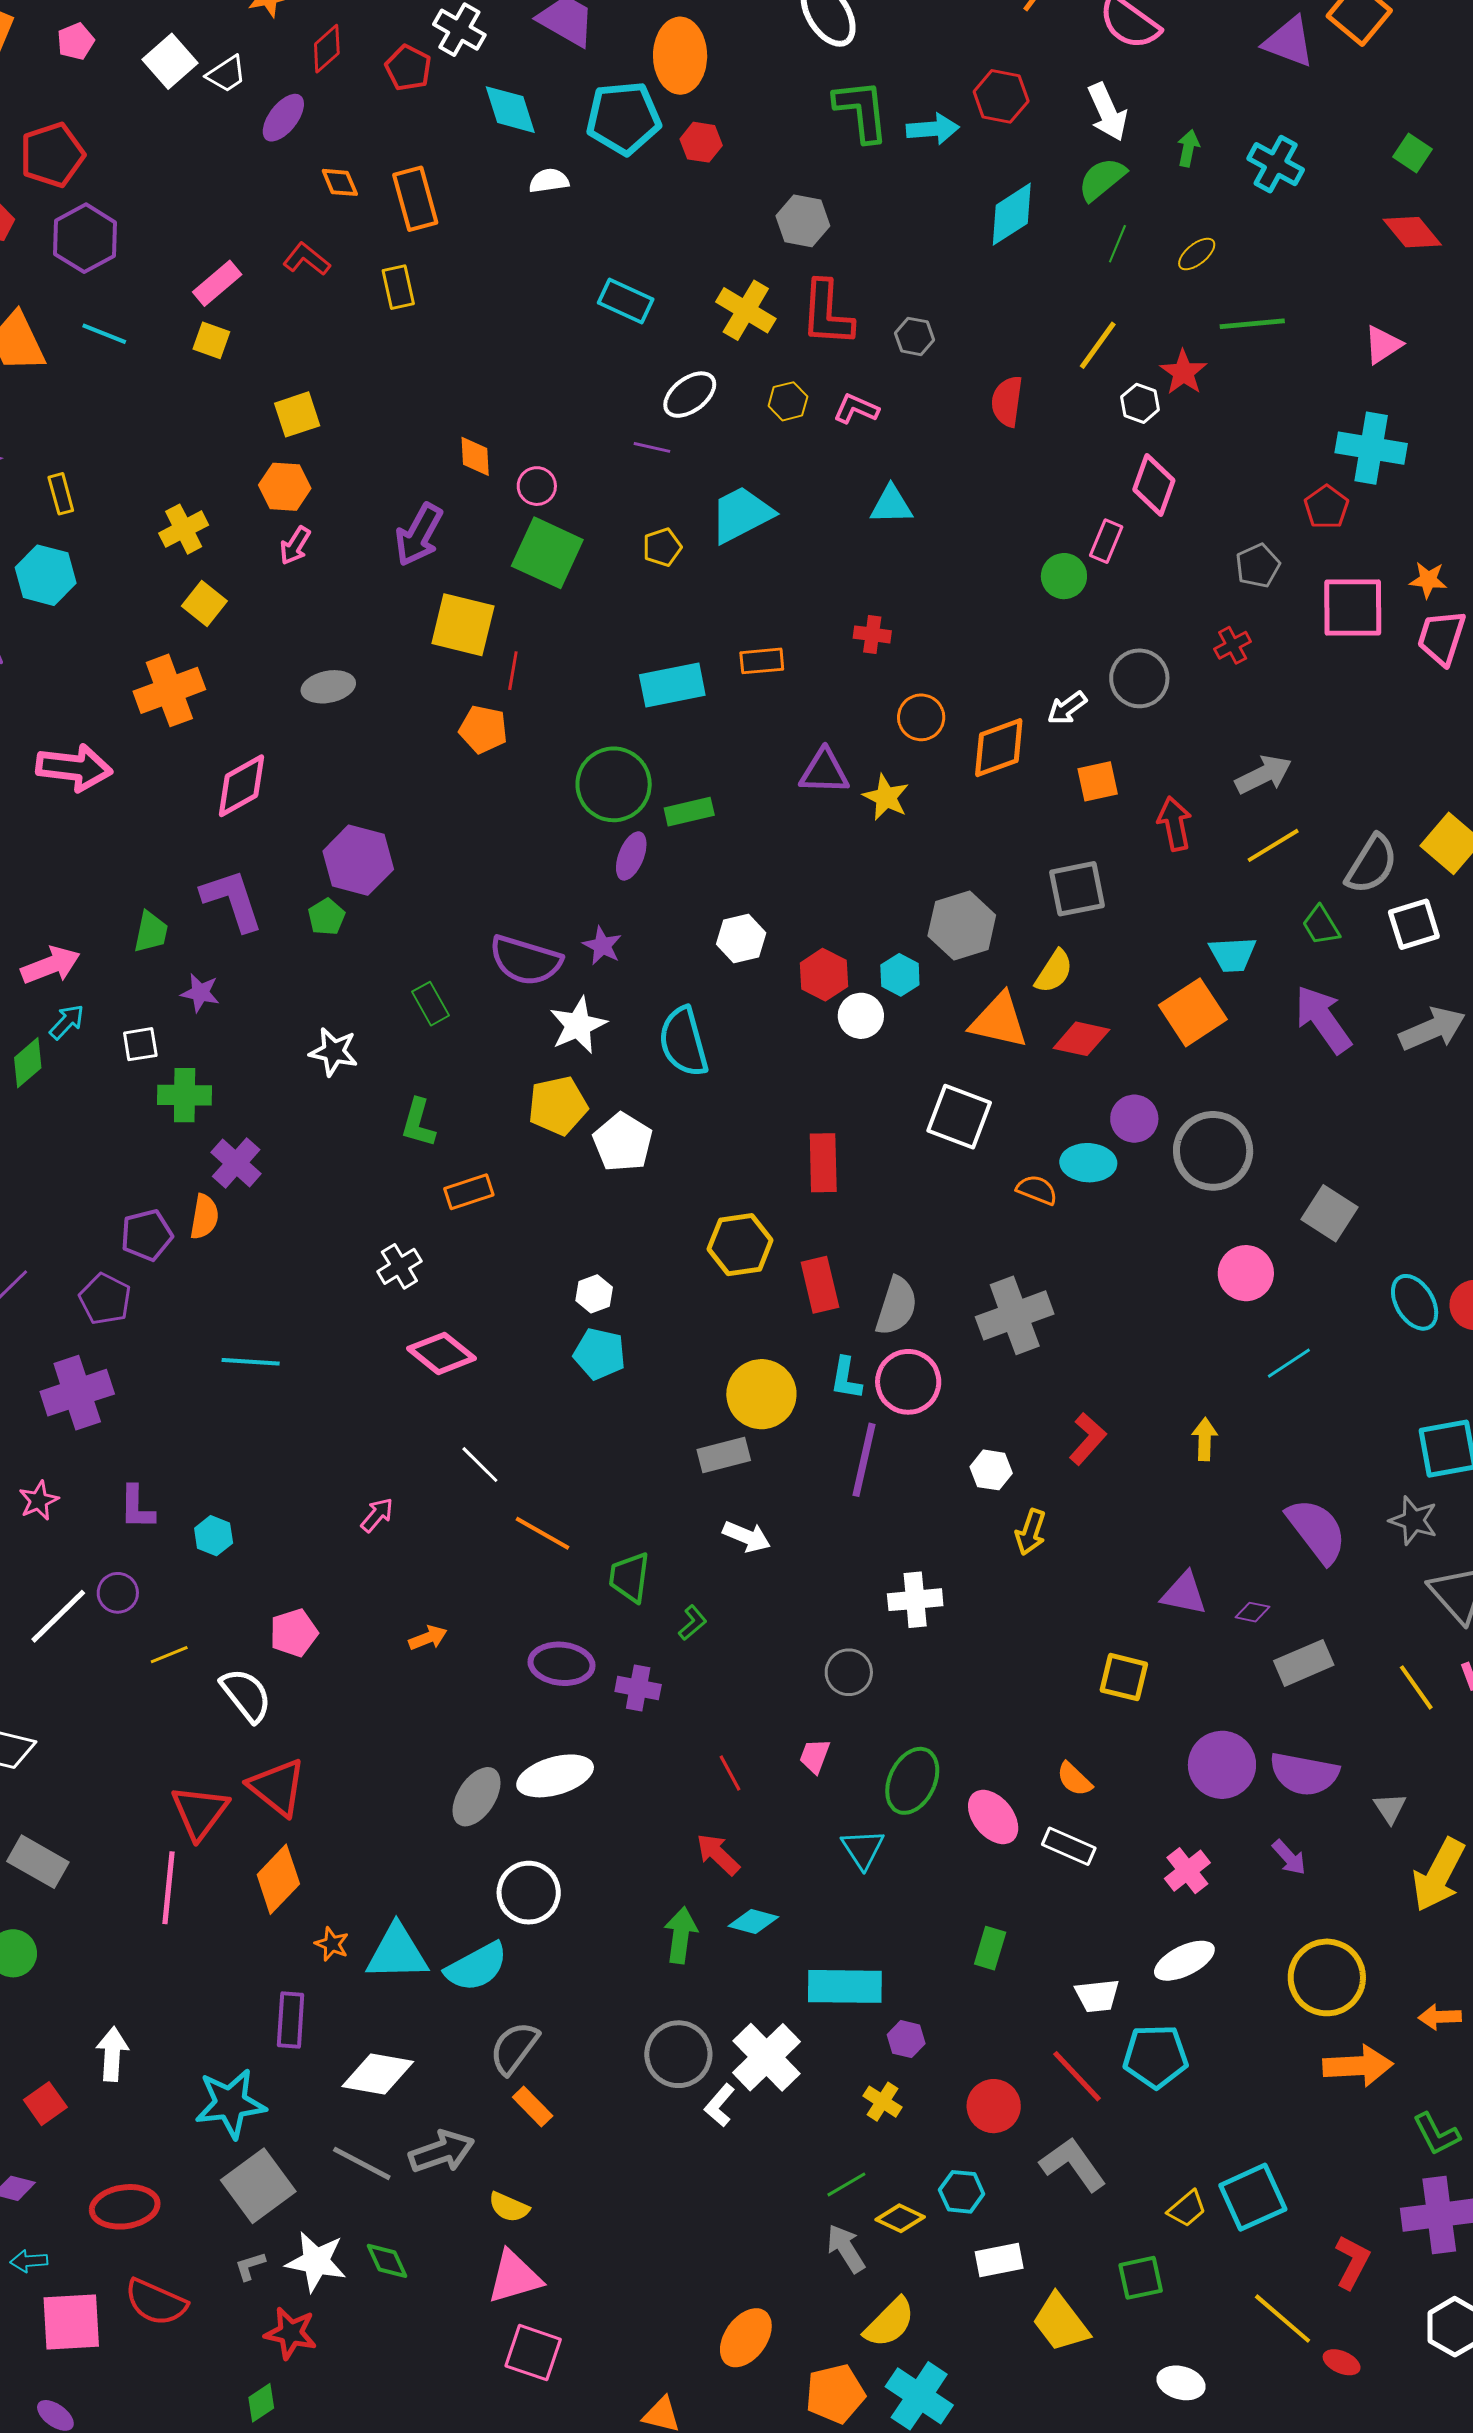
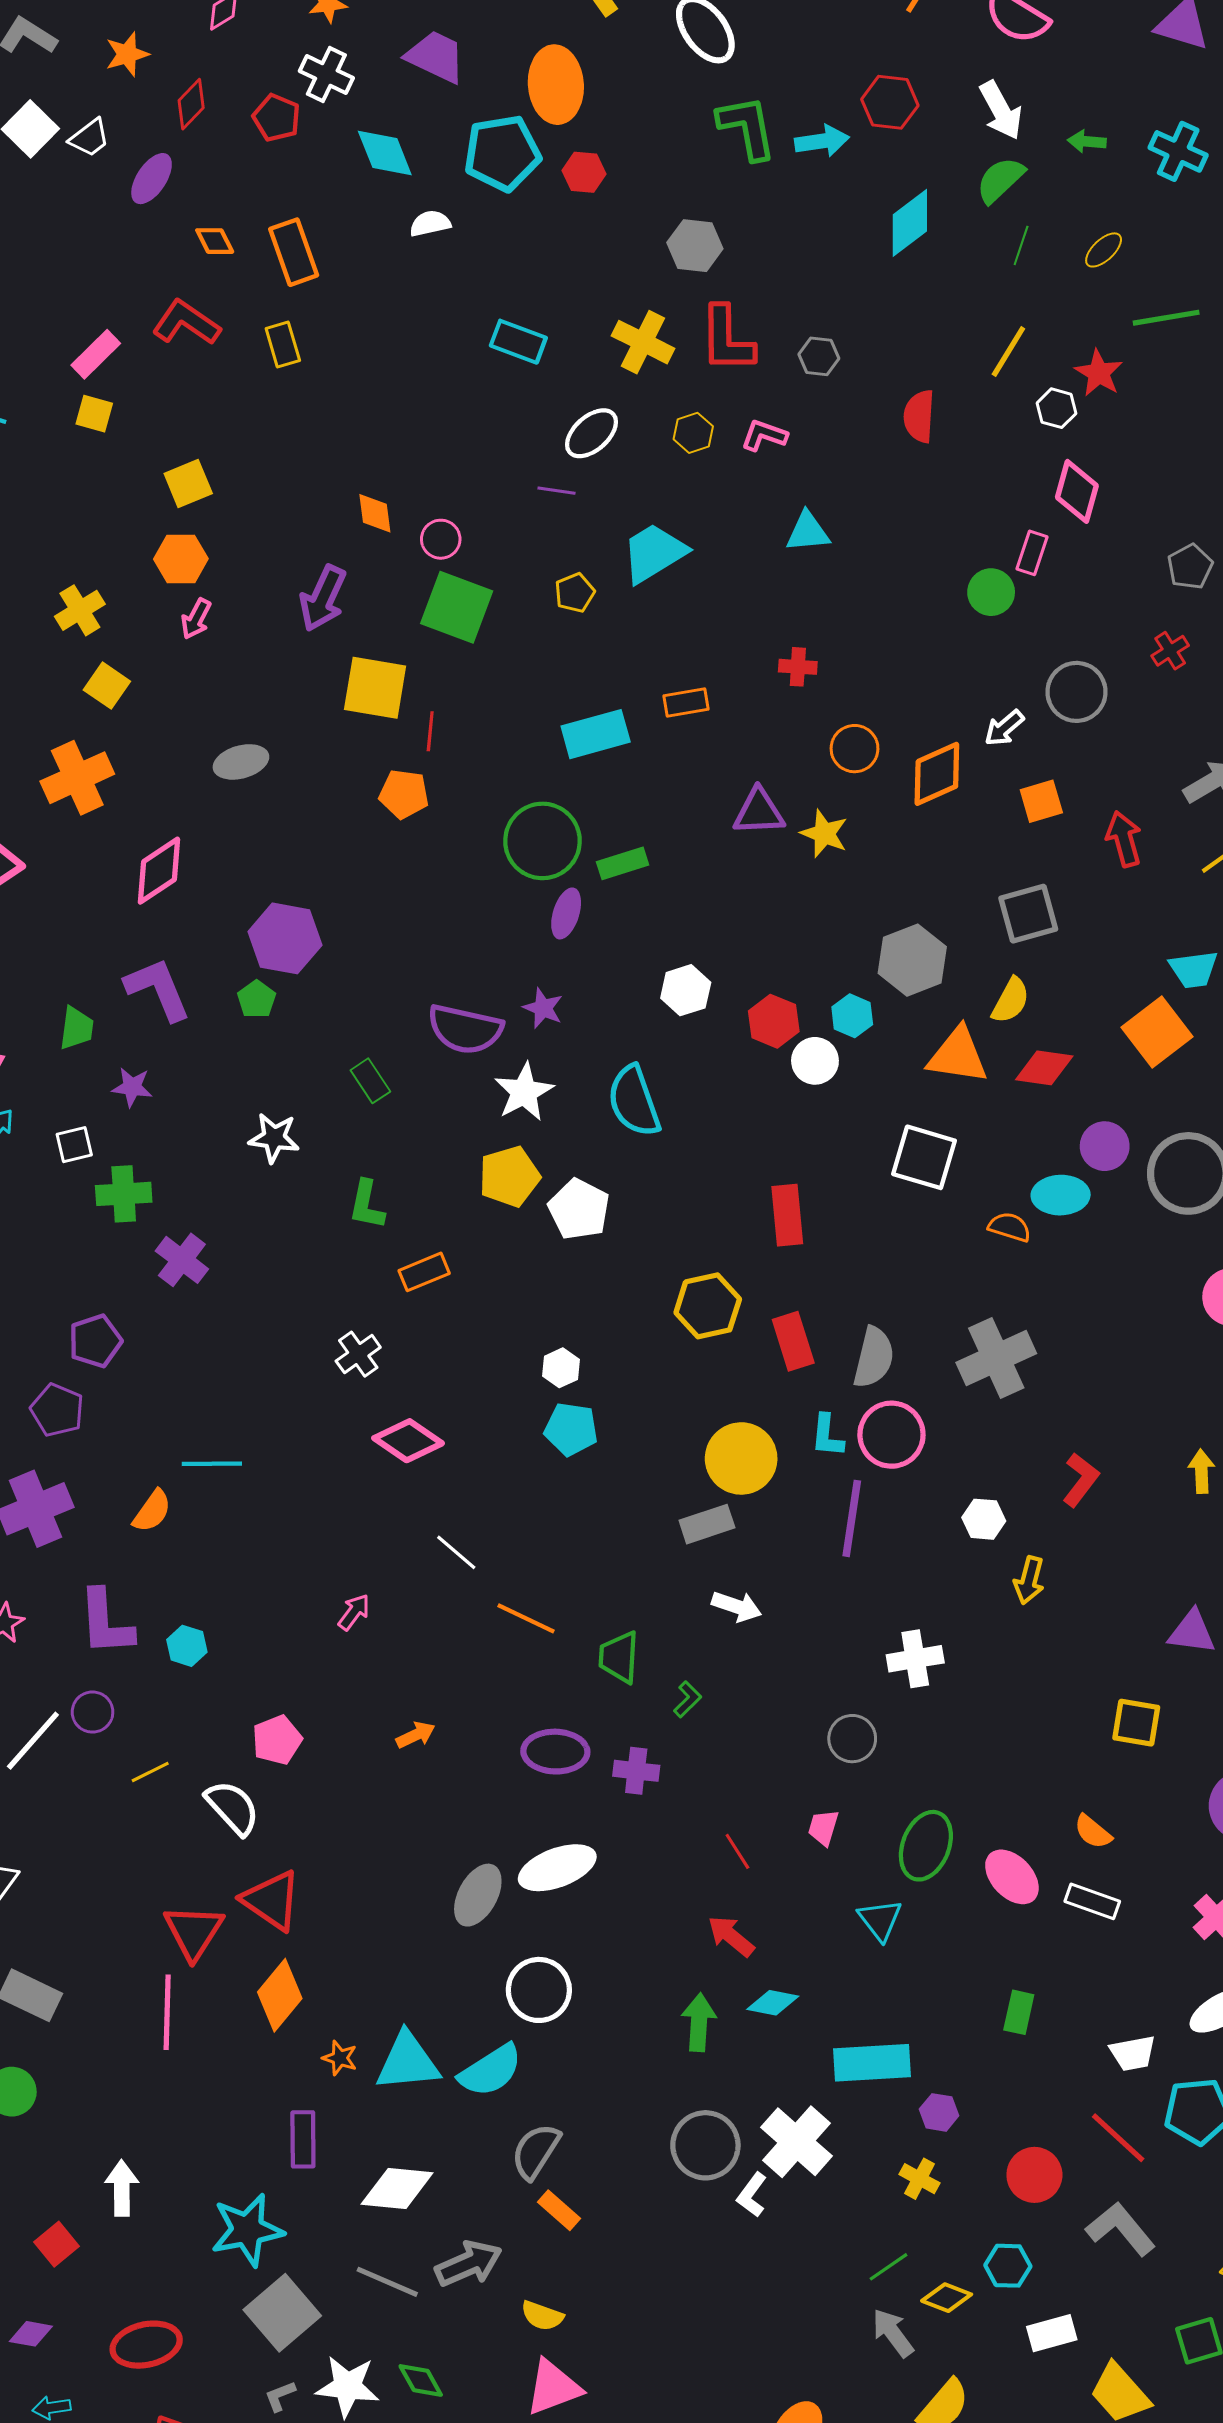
green arrow: (1188, 148) -> (1087, 141), turned -93
red L-shape: (307, 259) -> (186, 323), size x1.4
orange semicircle: (204, 1217) -> (152, 1511), moved, turned 30
purple L-shape: (137, 1507) -> (106, 1622), size x1.5

